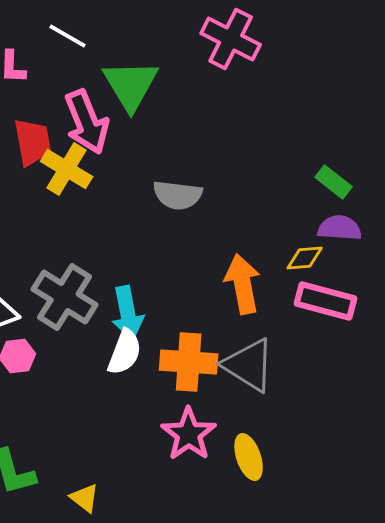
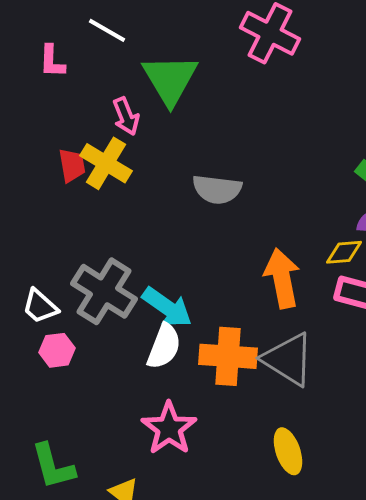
pink arrow: (87, 122) -> (126, 116), size x0.6
red trapezoid: (33, 142) -> (72, 165), moved, size x0.7
cyan arrow: (128, 313) -> (167, 307), turned -44
pink star: (189, 434) -> (169, 428), moved

